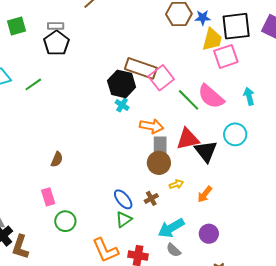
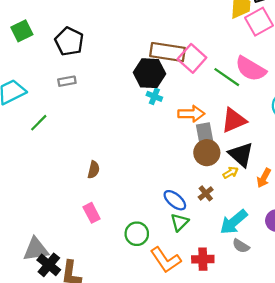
gray rectangle: (56, 26) -> (67, 81), moved
green line: (33, 84) -> (39, 123), moved
black triangle: (206, 151) -> (241, 155), moved
green circle: (65, 221) -> (137, 234), moved

